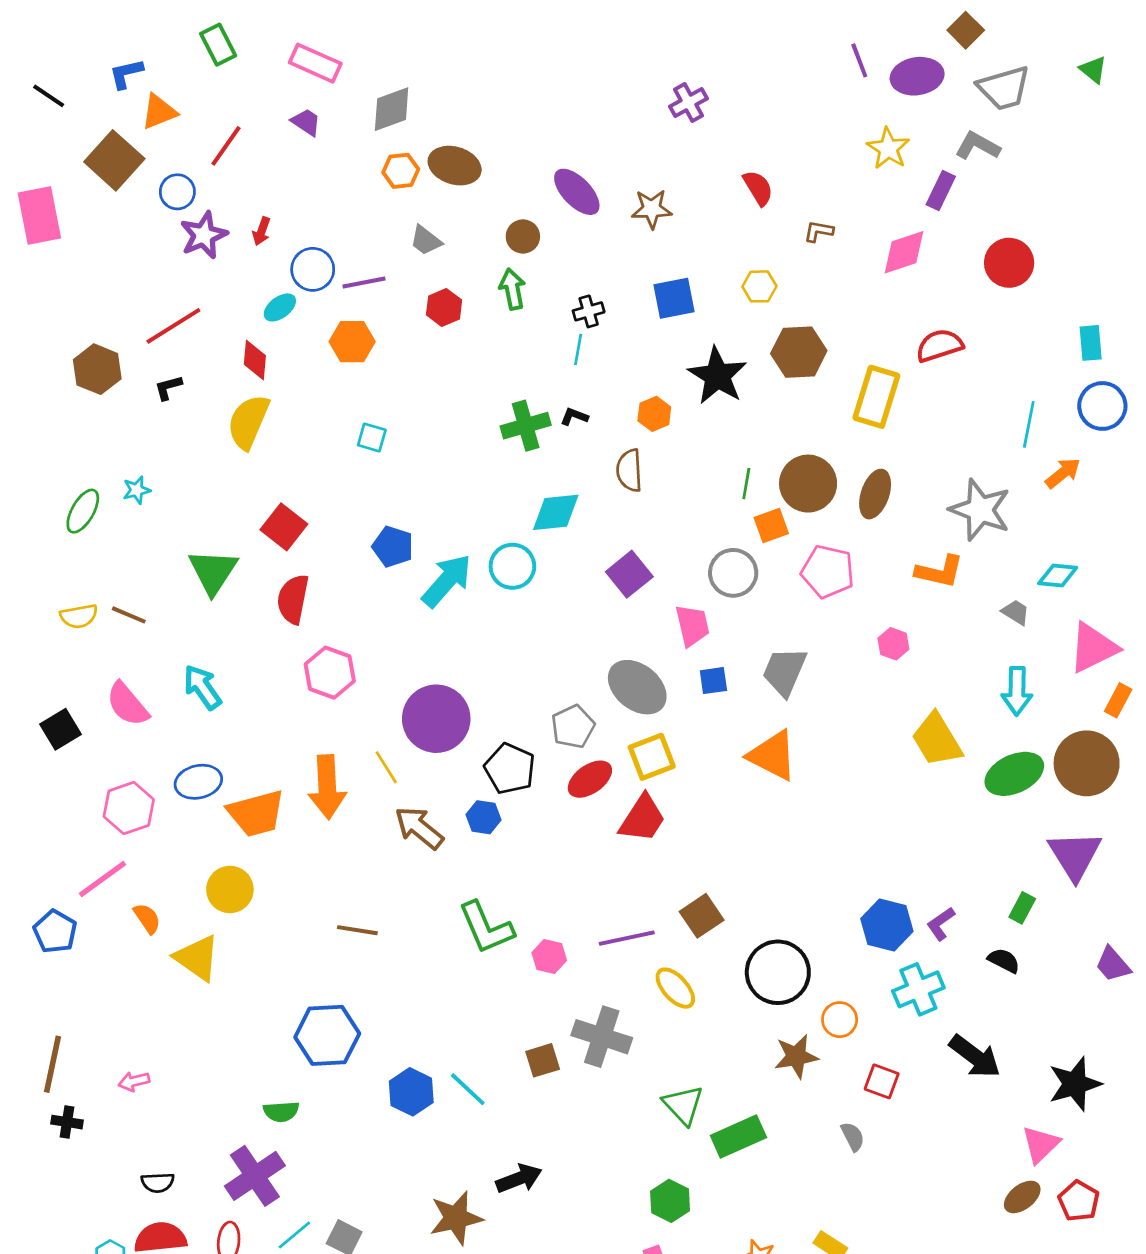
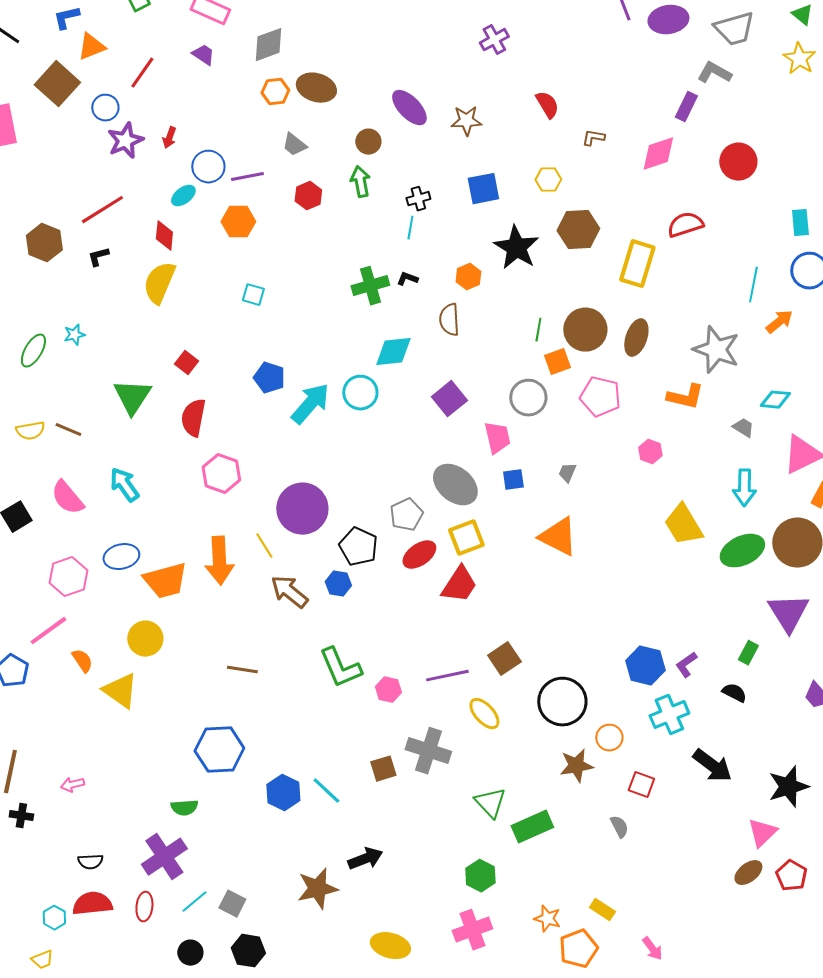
yellow star: (888, 148) -> (799, 59), moved
red square: (284, 527) -> (186, 363), size x0.7
gray trapezoid: (784, 671) -> (567, 473), size x0.5

